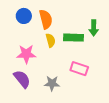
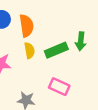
green rectangle: (74, 38) -> (56, 50), turned -30

